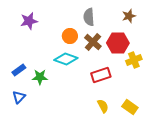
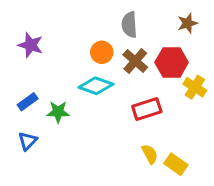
purple star: (29, 21) -> (31, 45), moved, turned 30
yellow cross: (134, 60) -> (195, 87), turned -35
yellow rectangle: (130, 107) -> (176, 164), moved

